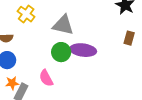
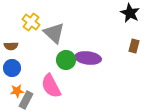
gray triangle: (63, 25) -> (54, 33), moved, turned 30
pink semicircle: (46, 78) -> (51, 86), size x1.4

